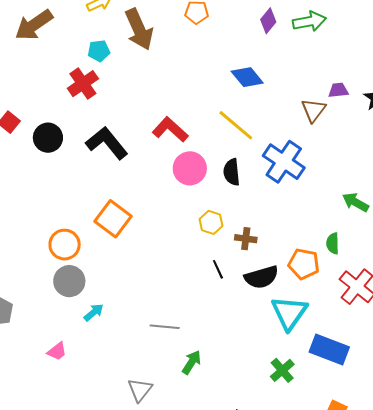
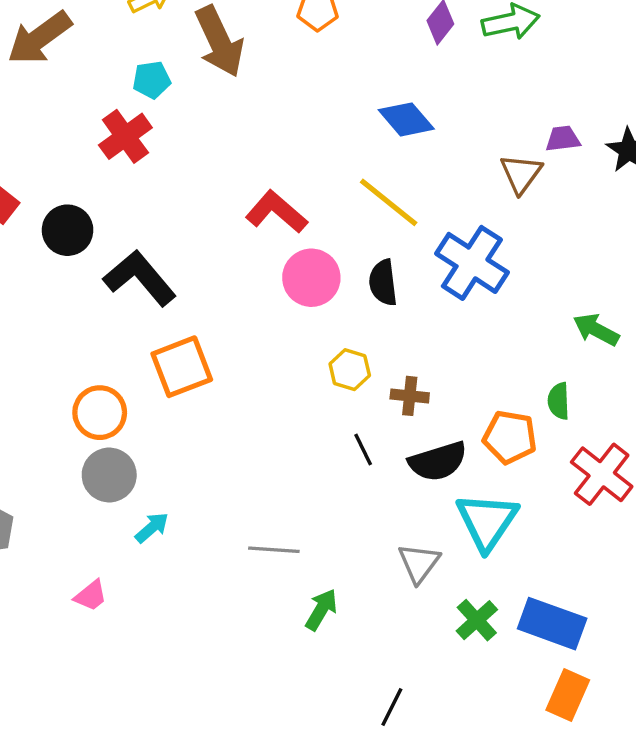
black L-shape: (107, 143) -> (140, 278), moved
orange square: (113, 219) -> (182, 367), turned 33
blue rectangle: (329, 349) -> (552, 624), moved
gray triangle: (140, 390) -> (419, 563), moved

